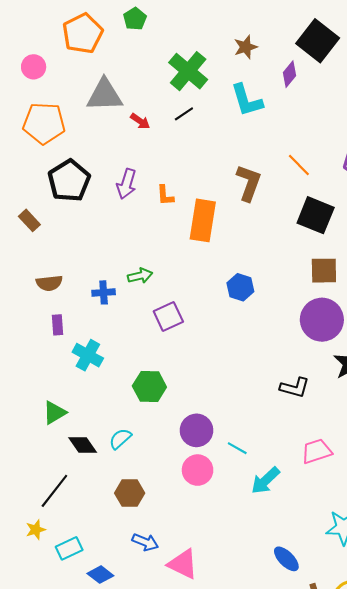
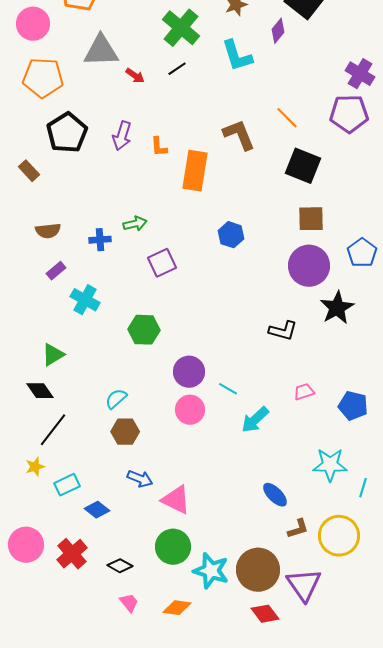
pink circle: (34, 67) -> (33, 24), size x1.4
brown L-shape: (249, 183) -> (239, 135), turned -42
purple rectangle: (58, 325) -> (56, 271), turned 54
cyan semicircle: (120, 439) -> (116, 399), moved
black diamond: (83, 445) -> (40, 391), moved
pink trapezoid: (317, 451) -> (304, 392), size x0.7

